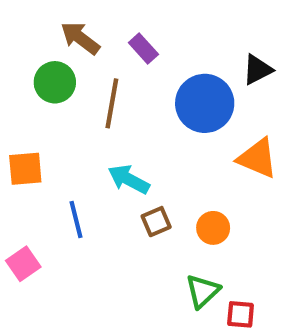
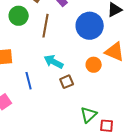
orange circle: (213, 228) -> (94, 65), moved

